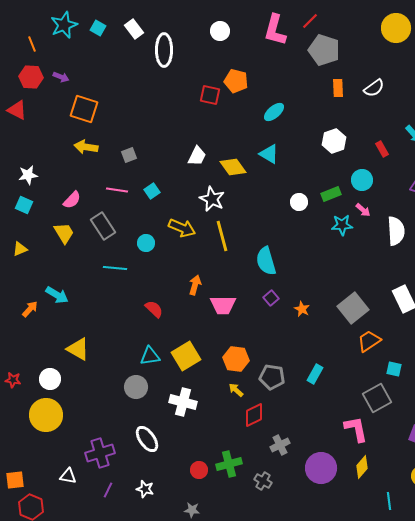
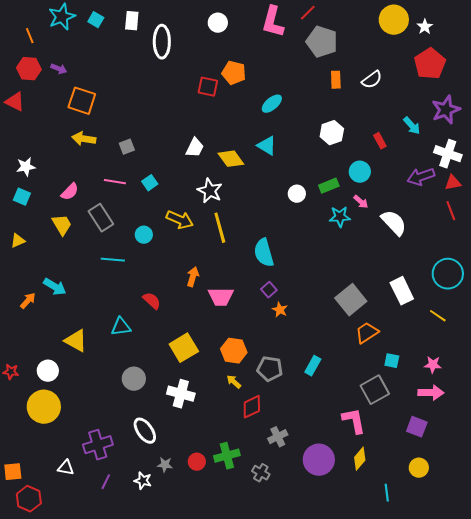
white rectangle: (134, 29) -> (132, 21), turned 42
white semicircle: (396, 231) -> (394, 223), turned -40
orange star: (302, 309) -> (280, 310), moved
cyan triangle: (150, 356) -> (121, 327), moved
gray star: (192, 510) -> (165, 465), moved

